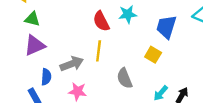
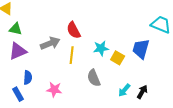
cyan star: (128, 14) -> (101, 48), moved
blue trapezoid: (166, 27) -> (141, 49), moved
gray arrow: (72, 64) -> (50, 43), moved

